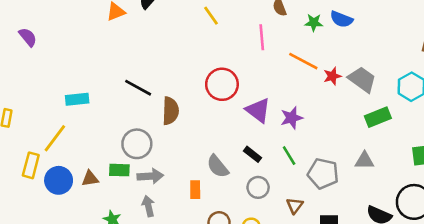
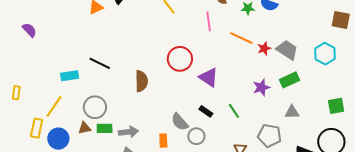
black line: (138, 88) -> (100, 63), moved
green rectangle: (378, 117) -> (290, 80), moved
purple star: (292, 118) -> (261, 87), moved
gray circle: (137, 144) -> (95, 107), moved
gray pentagon: (323, 174) -> (269, 136), moved
brown triangle: (90, 179) -> (85, 128), moved
gray circle: (258, 187) -> (196, 136), moved

